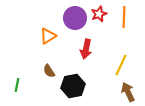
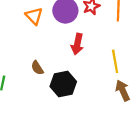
orange triangle: (48, 36) -> (34, 16), moved, turned -42
yellow line: (121, 65) -> (115, 61), turned -35

